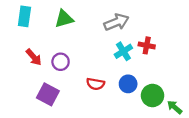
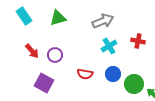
cyan rectangle: (24, 16) -> (24, 16), turned -42
red cross: (147, 45) -> (138, 41), moved

